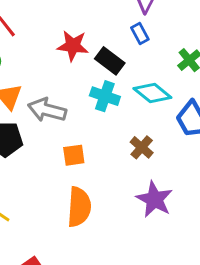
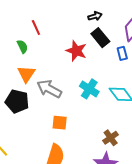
black rectangle: (110, 61) -> (100, 38), moved
brown cross: (142, 147) -> (111, 138), moved

